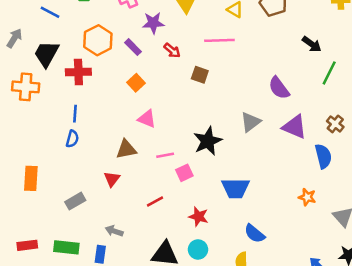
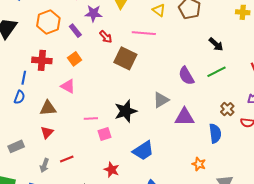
red cross: (78, 72) -> (42, 60), moved
green line: (329, 73) -> (216, 72), moved, turned 30
brown square: (200, 75) -> (125, 58), size x1.6
pink triangle: (147, 119) -> (68, 86), moved
purple triangle: (295, 127) -> (184, 117), moved, turned -30
brown triangle: (126, 149) -> (48, 108), moved
blue trapezoid: (235, 188) -> (143, 151), turned -40
red line: (155, 202) -> (67, 159), moved
gray arrow: (114, 231) -> (44, 165), moved, turned -96

